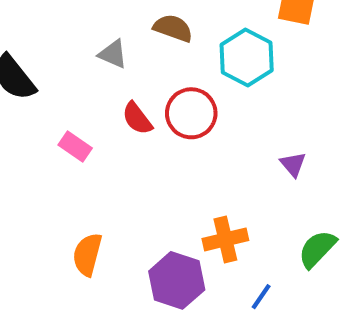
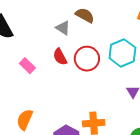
gray triangle: (113, 54) -> (63, 28), moved
cyan hexagon: (247, 58) -> (122, 53), moved

